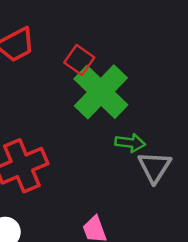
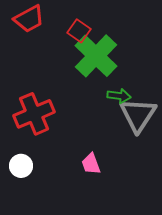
gray triangle: (154, 167) -> (138, 115), size x1.4

